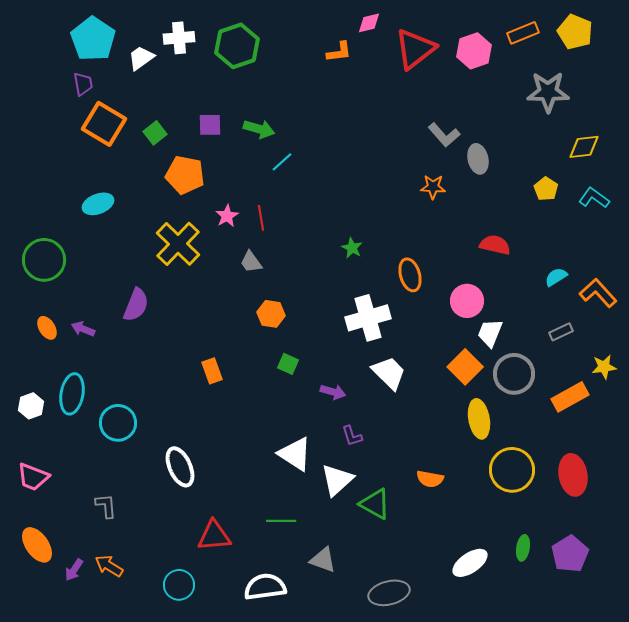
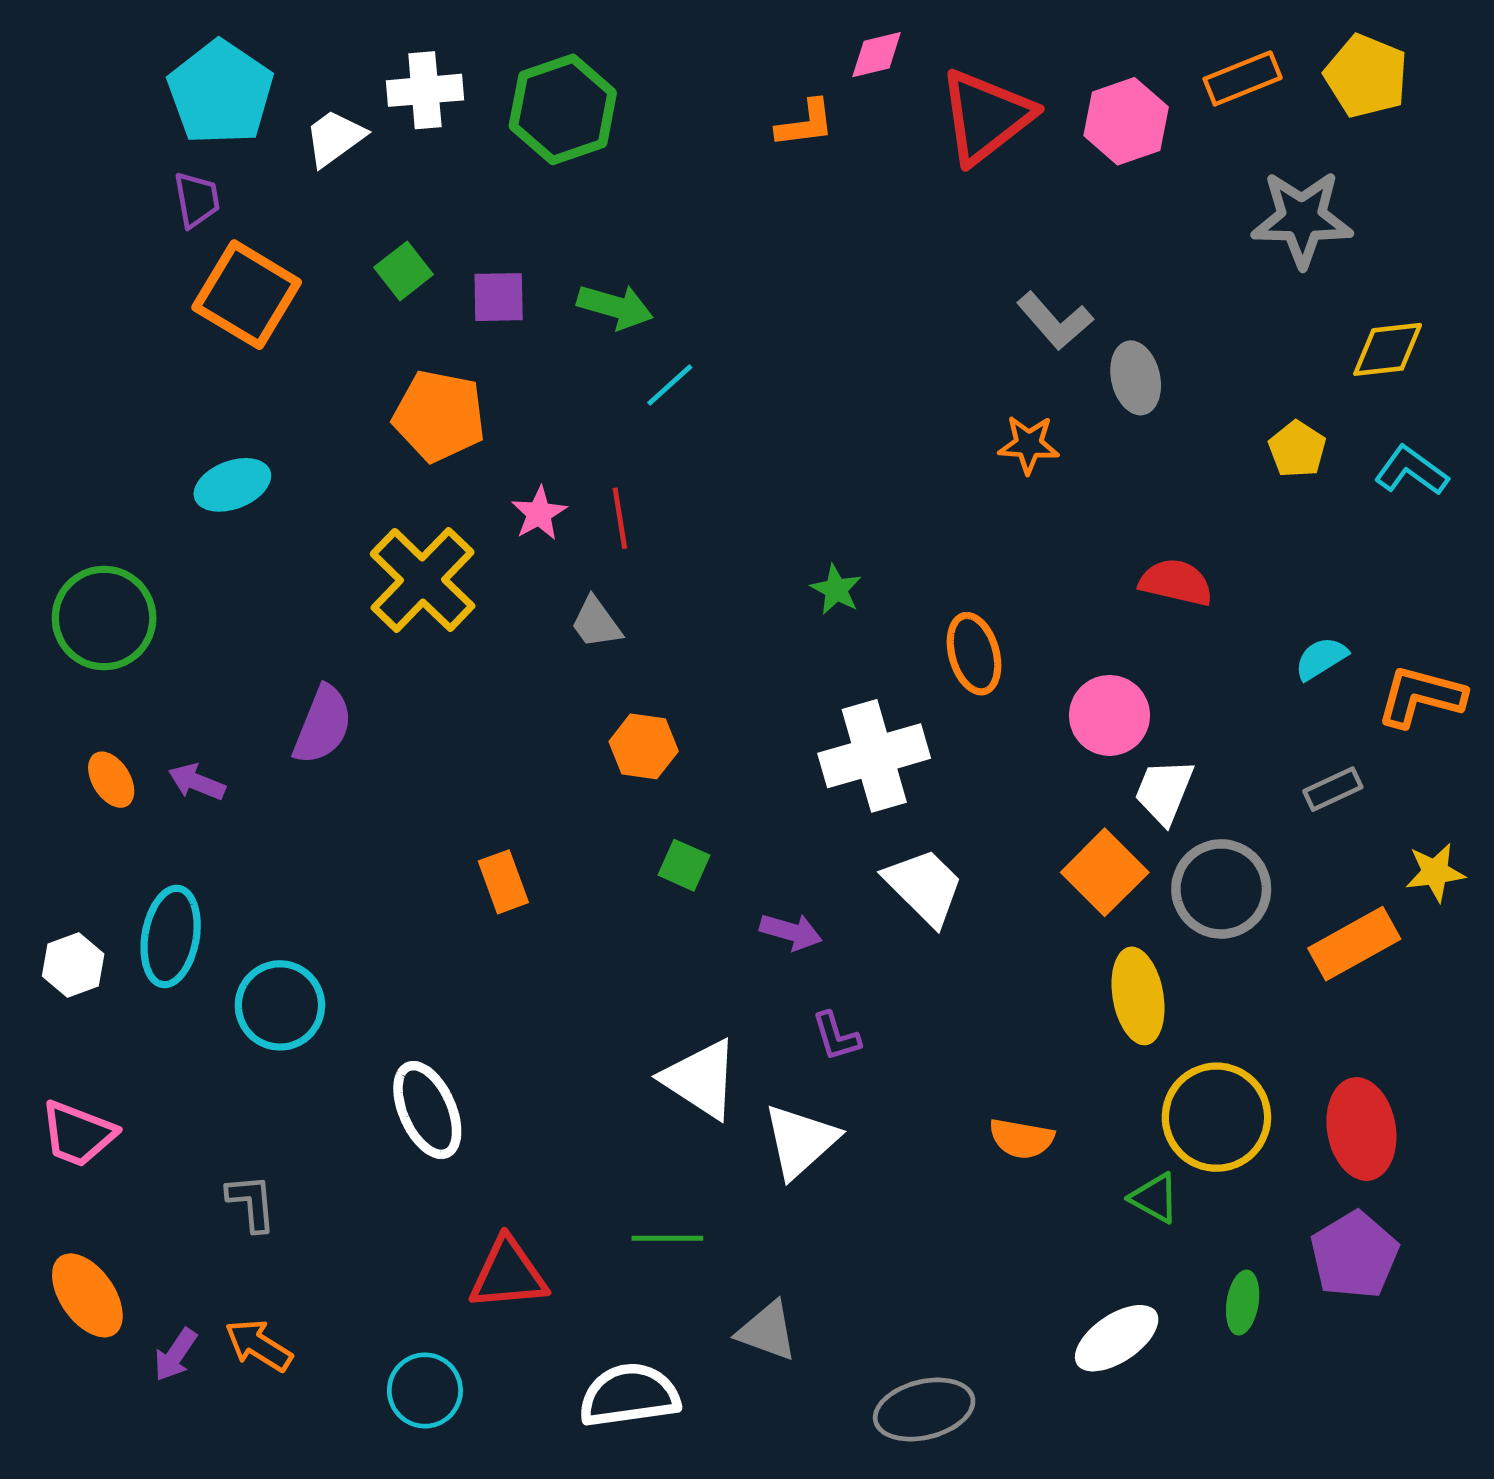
green square: (155, 133) -> (404, 271), moved
orange L-shape: (598, 293) -> (1421, 696), turned -33
green triangle: (375, 504) -> (1155, 1198), moved, size x0.7
purple pentagon: (570, 554) -> (1354, 1255), moved

